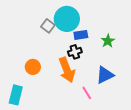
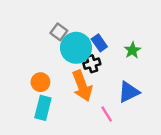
cyan circle: (67, 19) -> (76, 48), moved
blue rectangle: (81, 35) -> (99, 43), turned 64
cyan rectangle: (16, 95) -> (43, 108), moved

